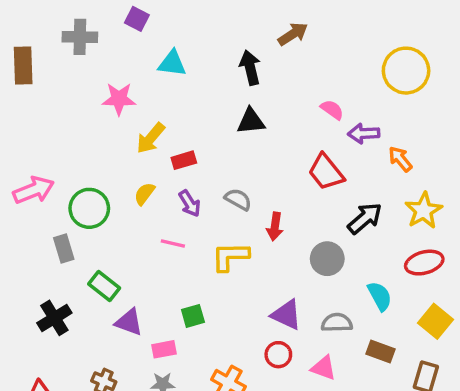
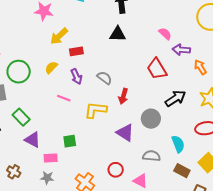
purple triangle: (286, 315) -> (125, 133), moved
brown rectangle: (380, 351) -> (182, 171), moved

